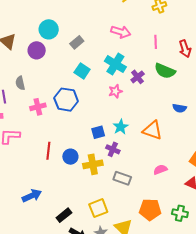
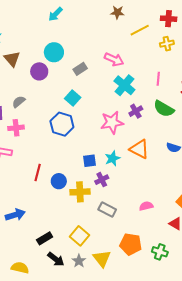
pink arrow: (121, 32) -> (114, 59), moved
cyan cross: (115, 64) -> (124, 85), moved
cyan square: (82, 71) -> (73, 98), moved
gray semicircle: (20, 83) -> (19, 102), turned 56
pink star: (115, 91) -> (112, 122), size x1.6
pink cross: (38, 107) -> (16, 128), moved
orange triangle: (152, 130) -> (139, 149), moved
purple cross: (113, 149) -> (102, 180), turned 32
yellow square: (98, 208) -> (80, 236), turned -36

